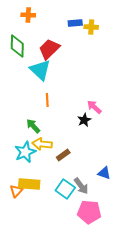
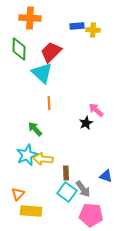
orange cross: (28, 15) -> (30, 18), size x1.5
yellow arrow: (42, 144) -> (43, 159), moved
brown rectangle: (63, 155) -> (66, 173), moved, turned -56
yellow rectangle: (29, 184) -> (31, 211), moved

